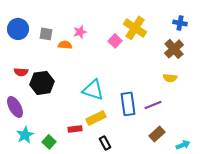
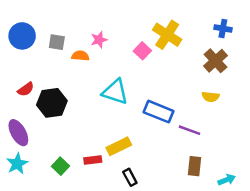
red semicircle: (21, 72) -> (26, 89), turned -40
cyan triangle: (93, 90) -> (115, 92), moved
blue rectangle: (128, 104) -> (158, 112), moved, turned -60
purple line: (153, 105) -> (189, 130), turned 42
brown rectangle: (157, 134) -> (194, 166), turned -42
cyan star: (25, 135) -> (17, 164), moved
green square: (49, 142) -> (61, 166), moved

